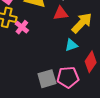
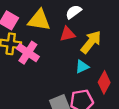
pink cross: (22, 27) -> (28, 53), size x1.5

